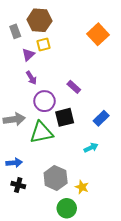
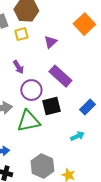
yellow square: (43, 44) -> (21, 34), moved
purple triangle: (28, 55) -> (50, 42), moved
purple rectangle: (74, 87) -> (60, 76), size x1.6

